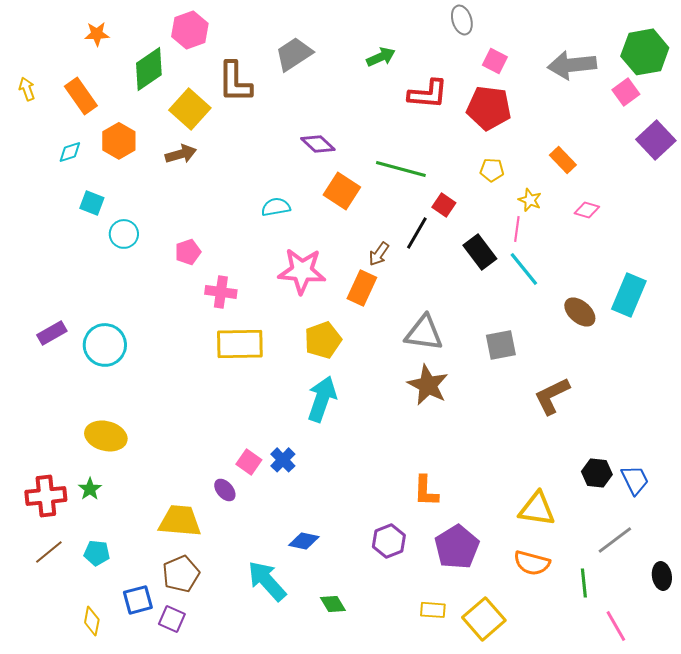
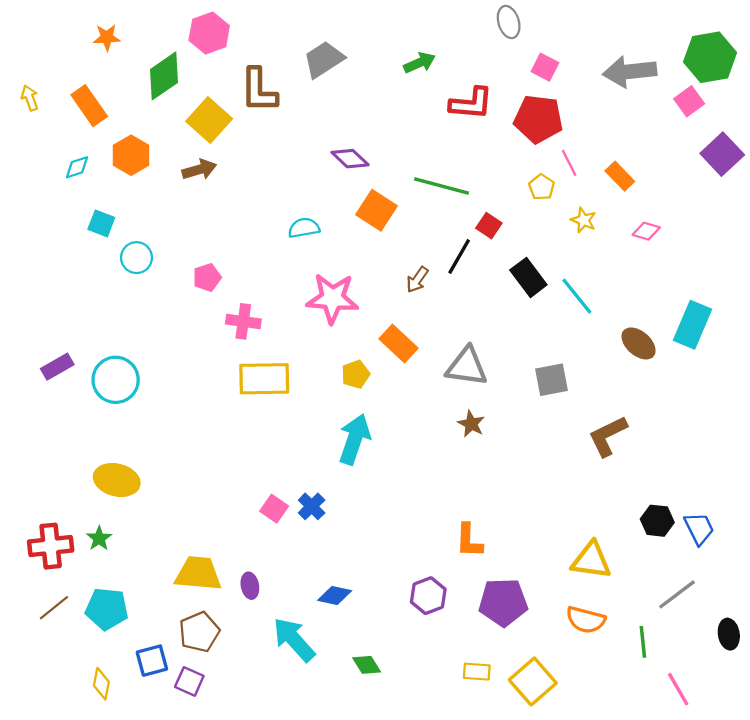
yellow pentagon: (492, 170) -> (542, 187), turned 30
pink line: (517, 229) -> (569, 163), moved, turned -35
orange rectangle: (362, 288) -> (399, 343), moved, turned -72
yellow pentagon: (323, 340) -> (356, 374), size x0.7
brown star: (428, 385) -> (471, 424), size x0.6
purple ellipse: (225, 490) -> (250, 586), moved, turned 30
purple pentagon: (457, 547) -> (503, 602), turned 30
cyan pentagon: (97, 553) -> (107, 609), size x1.5

